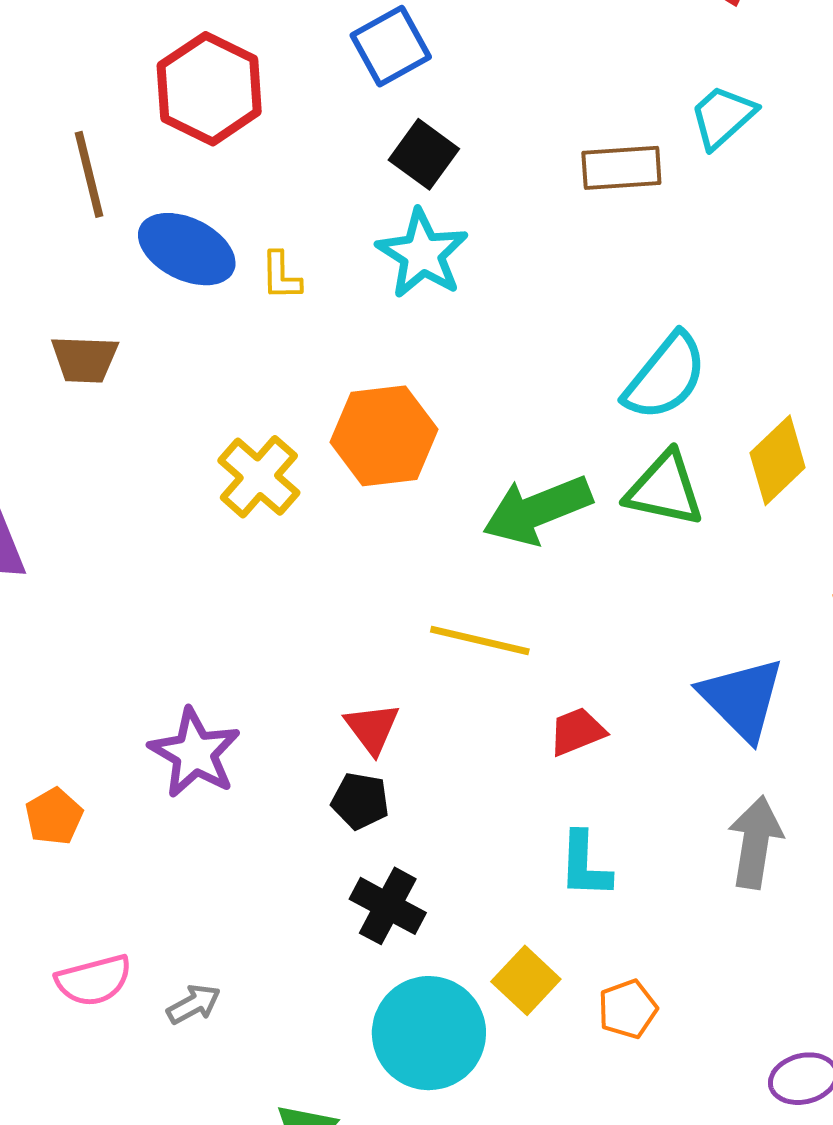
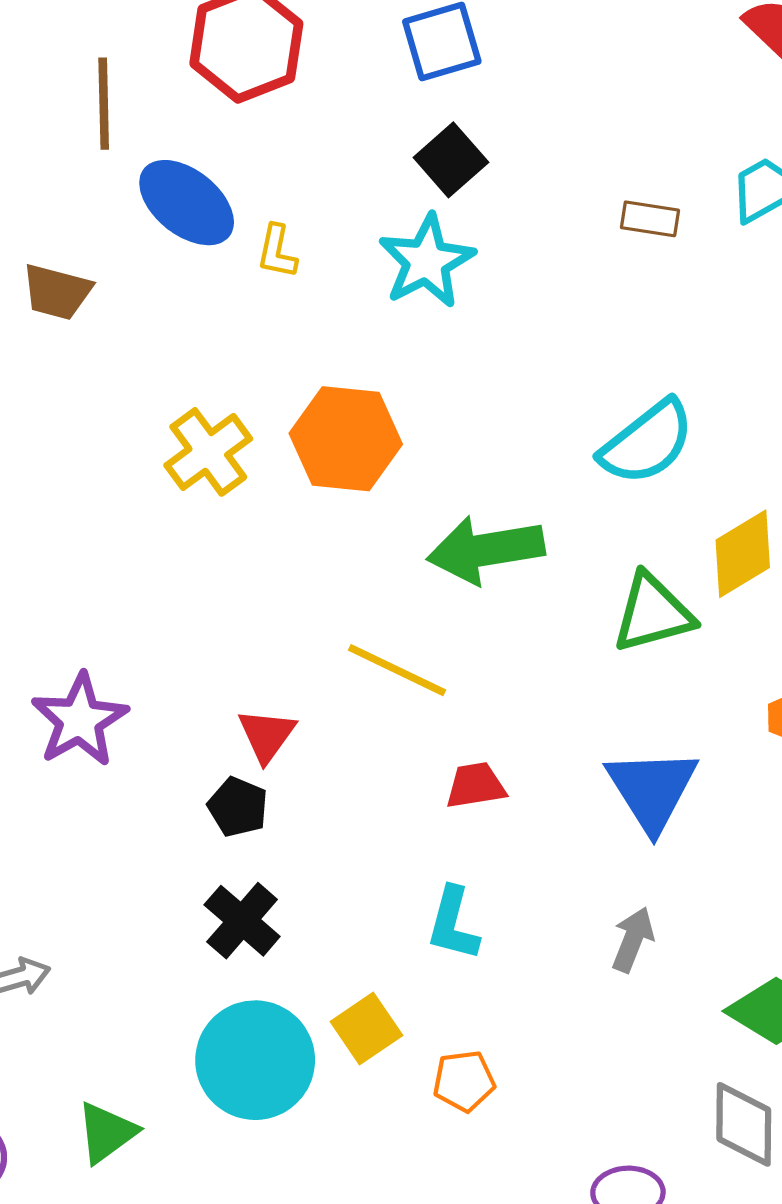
brown rectangle: (621, 168) -> (650, 219), size x0.7
green triangle: (665, 489) -> (653, 613), moved, turned -40
gray arrow: (755, 842) -> (633, 940), size x0.7

